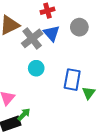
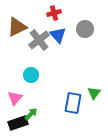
cyan circle: (36, 68) -> (31, 75), moved
blue rectangle: (72, 80) -> (73, 103), moved

